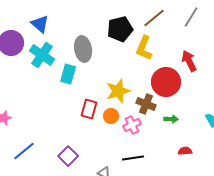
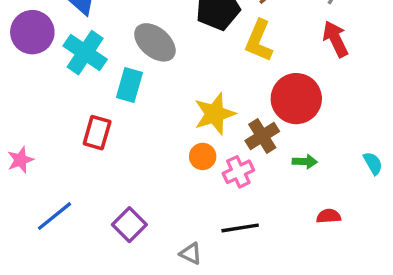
gray ellipse: (83, 49) -> (155, 42), turned -40
red arrow: (189, 61) -> (335, 39), moved
brown cross: (146, 104) -> (262, 136), turned 36
red rectangle: (89, 109) -> (97, 133), moved

